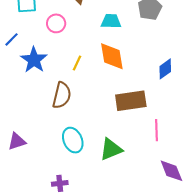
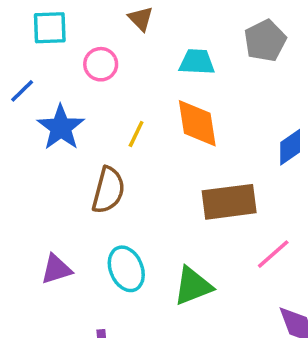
pink line: (157, 130) -> (273, 254), turned 50
purple triangle: (17, 141) -> (56, 269), moved

